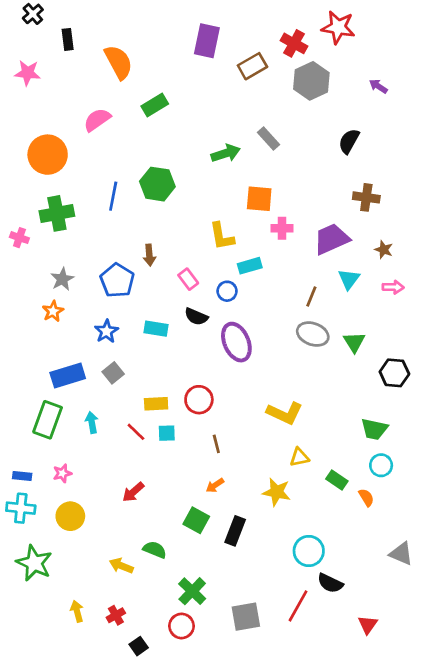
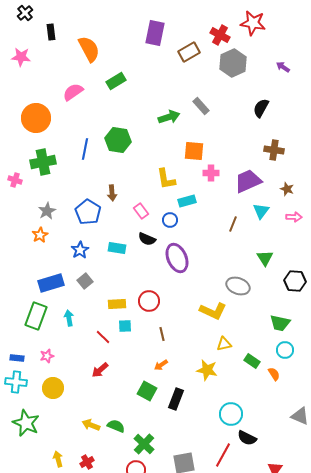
gray ellipse: (313, 334) -> (238, 286), moved
red line: (136, 432) -> (103, 337), moved
green semicircle: (155, 550) -> (116, 426), moved

